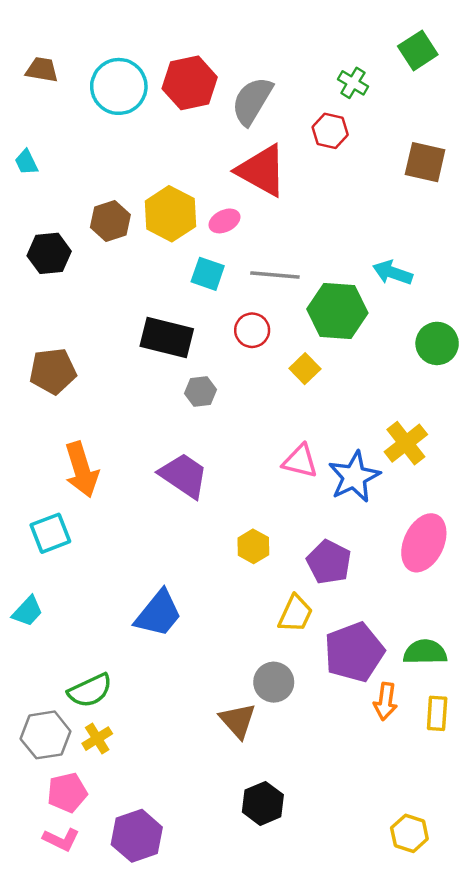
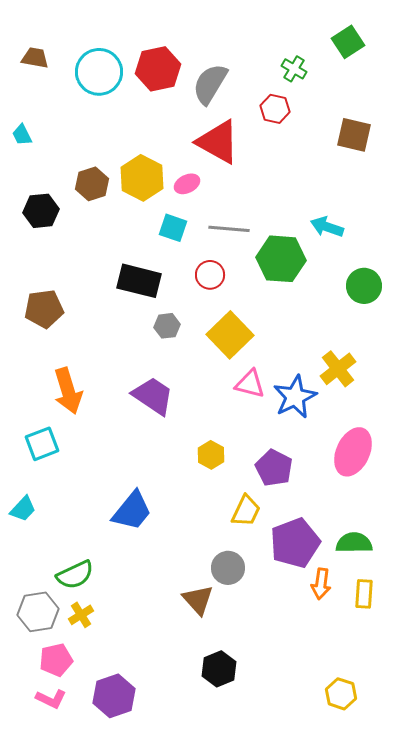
yellow square: (305, 369) -> (230, 335), moved, size x1.8

